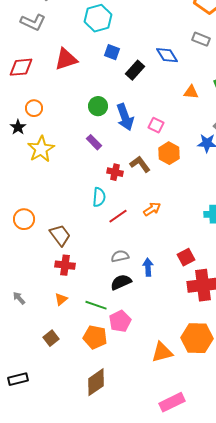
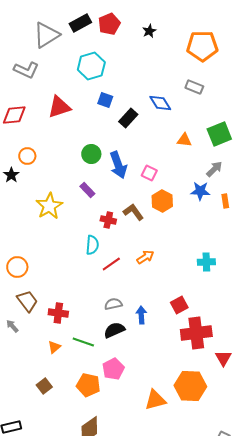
yellow star: (41, 149) -> (49, 206), moved
brown trapezoid: (60, 235) -> (27, 301), moved
gray arrow: (19, 298) -> (12, 326), moved
green line: (96, 305) -> (83, 342), moved

